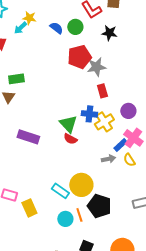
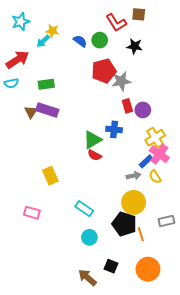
green rectangle: (16, 79) -> (46, 84), moved
purple circle: (128, 111) -> (143, 110), moved
yellow cross: (104, 122) -> (155, 138), moved
green triangle: (68, 124) -> (92, 140), turned 42
purple rectangle: (28, 137) -> (47, 110), moved
yellow circle: (81, 185) -> (134, 202), moved
yellow rectangle: (29, 208) -> (50, 176), moved
orange line: (79, 215) -> (141, 234), moved

